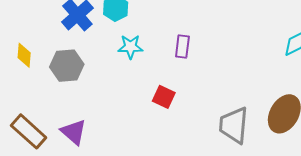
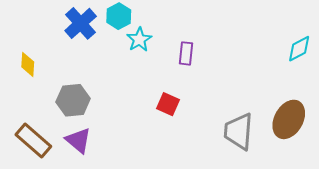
cyan star: (130, 47) -> (139, 40), moved, turned -30
gray hexagon: (67, 66) -> (73, 100), moved

